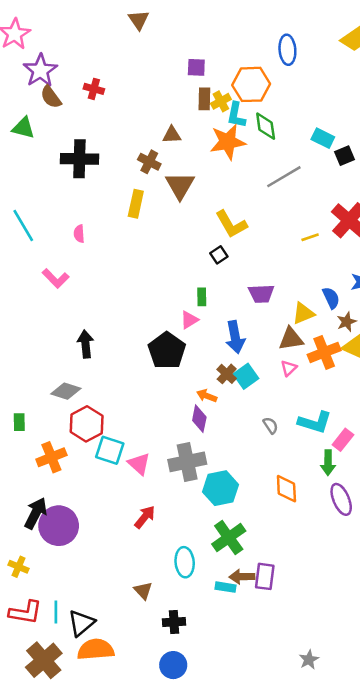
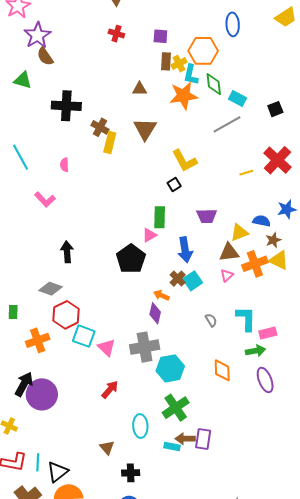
red cross: (94, 89) -> (116, 34), moved
cyan rectangle: (323, 138) -> (237, 98), moved
brown cross: (149, 162) -> (100, 127), moved
green rectangle: (202, 297) -> (160, 217), size x1.5
blue semicircle: (331, 298) -> (262, 221), turned -54
cyan L-shape: (315, 422) -> (246, 319), turned -108
pink rectangle: (343, 440) -> (268, 333), turned 36
green arrow: (328, 463) -> (256, 351), turned -102

